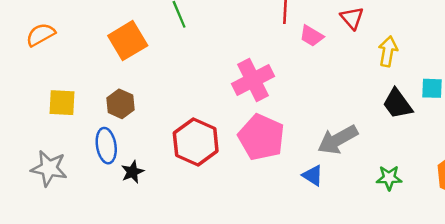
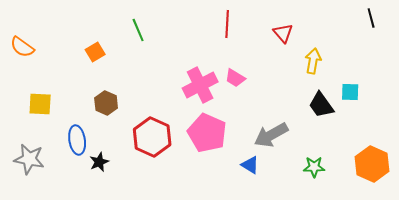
orange semicircle: (41, 35) -> (22, 47), turned -115
pink trapezoid: (311, 36) -> (235, 78), moved
orange square: (128, 41) -> (95, 52), size x0.6
brown hexagon: (121, 104) -> (106, 103), moved

